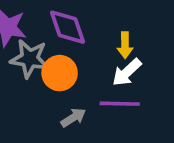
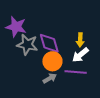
purple diamond: (68, 27) -> (49, 43), moved
orange circle: (60, 73) -> (52, 61), moved

